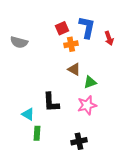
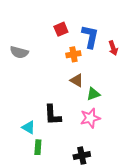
red square: (62, 28) -> (61, 29), moved

